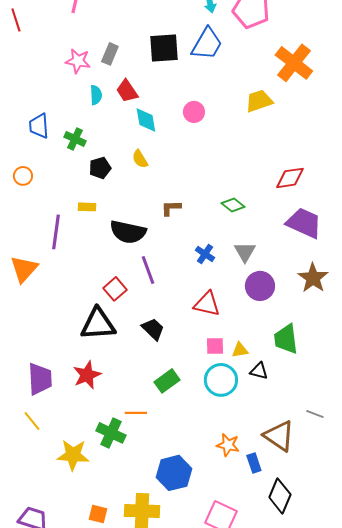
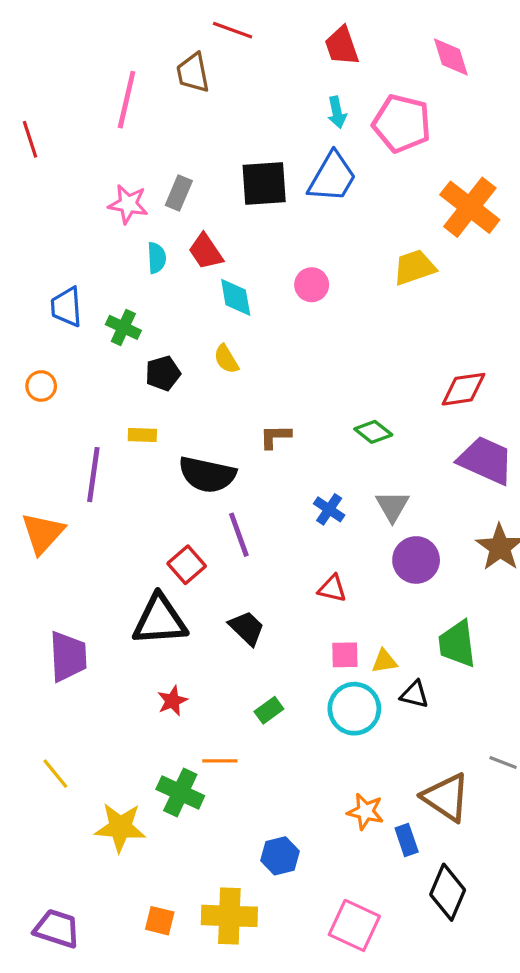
red triangle: (207, 304) -> (332, 588), size x0.7
red star: (87, 375) -> (172, 701), moved, size x0.7
purple trapezoid: (40, 379) -> (68, 656), moved
green rectangle: (167, 381) -> (269, 710), size x0.7
blue hexagon: (174, 473) -> (280, 856), size x0.7

